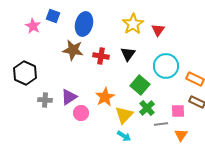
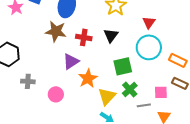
red triangle: (158, 30) -> (149, 22), moved
green square: (140, 85) -> (123, 66), turned 36
purple triangle: (69, 97) -> (71, 61), moved
pink circle: (81, 113) -> (56, 94), moved

